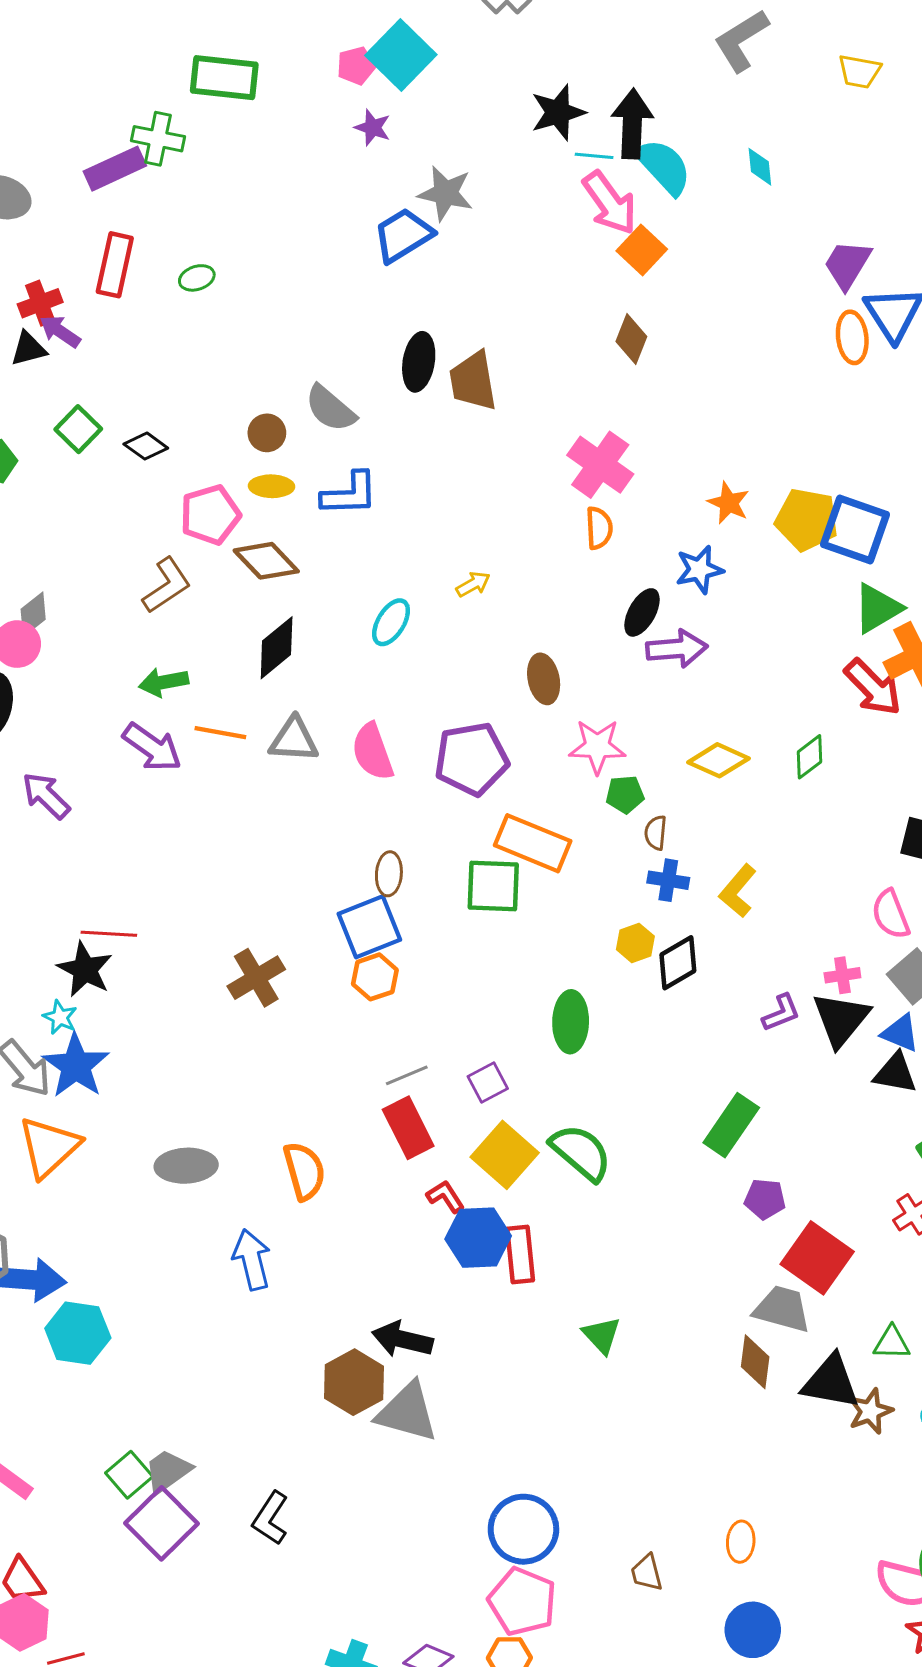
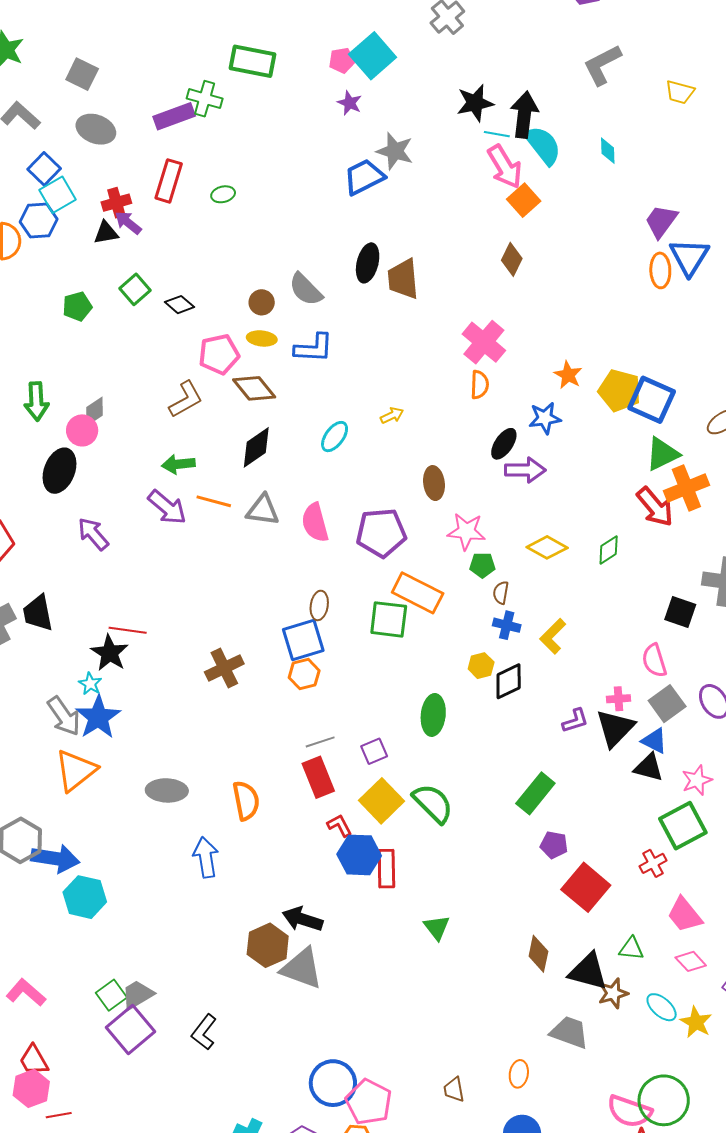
gray trapezoid: (782, 1309) -> (569, 1032), moved
blue circle: (523, 1529) -> (333, 1083), moved

